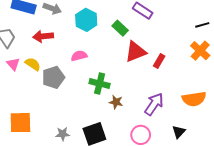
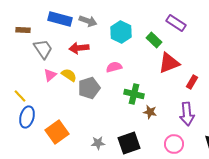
red rectangle: (159, 61) -> (192, 82), moved
pink triangle: (13, 64) -> (50, 75), turned 32
purple arrow: (154, 104) -> (187, 114), turned 140
orange square: (20, 123) -> (57, 132), turned -35

